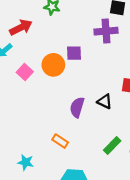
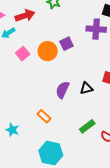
purple square: (74, 53) -> (66, 44), turned -32
black triangle: (105, 101) -> (86, 88), turned -48

